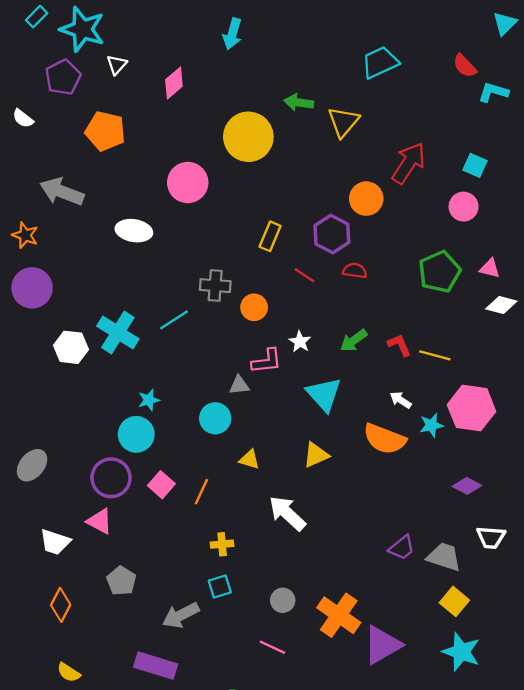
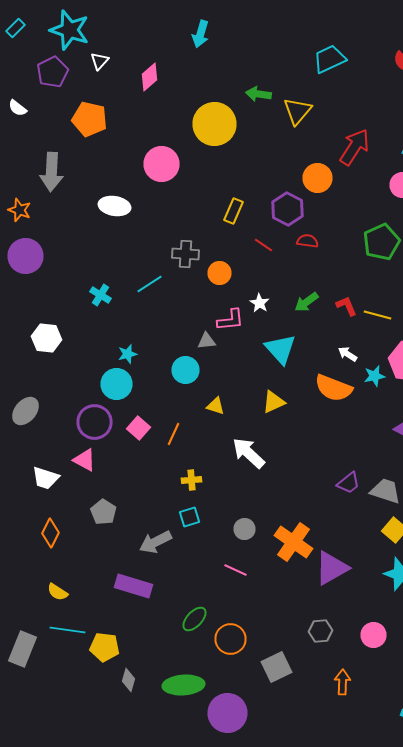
cyan rectangle: (37, 17) -> (16, 28), moved
gray arrow: (62, 192) -> (52, 172), turned -108
cyan cross: (118, 332) -> (100, 295), size x0.6
white hexagon: (71, 347) -> (46, 338), moved

